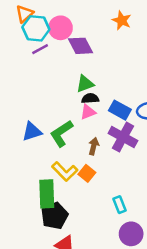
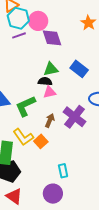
black semicircle: (90, 98) -> (45, 81), moved
blue rectangle: (120, 110) -> (79, 69), moved
purple circle: (131, 234) -> (53, 194), moved

